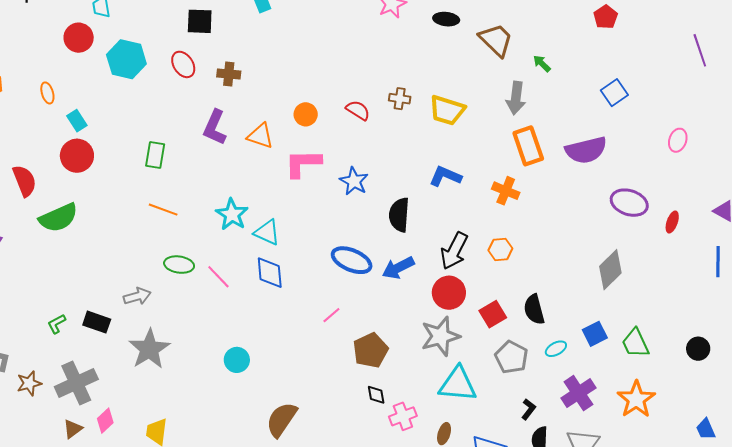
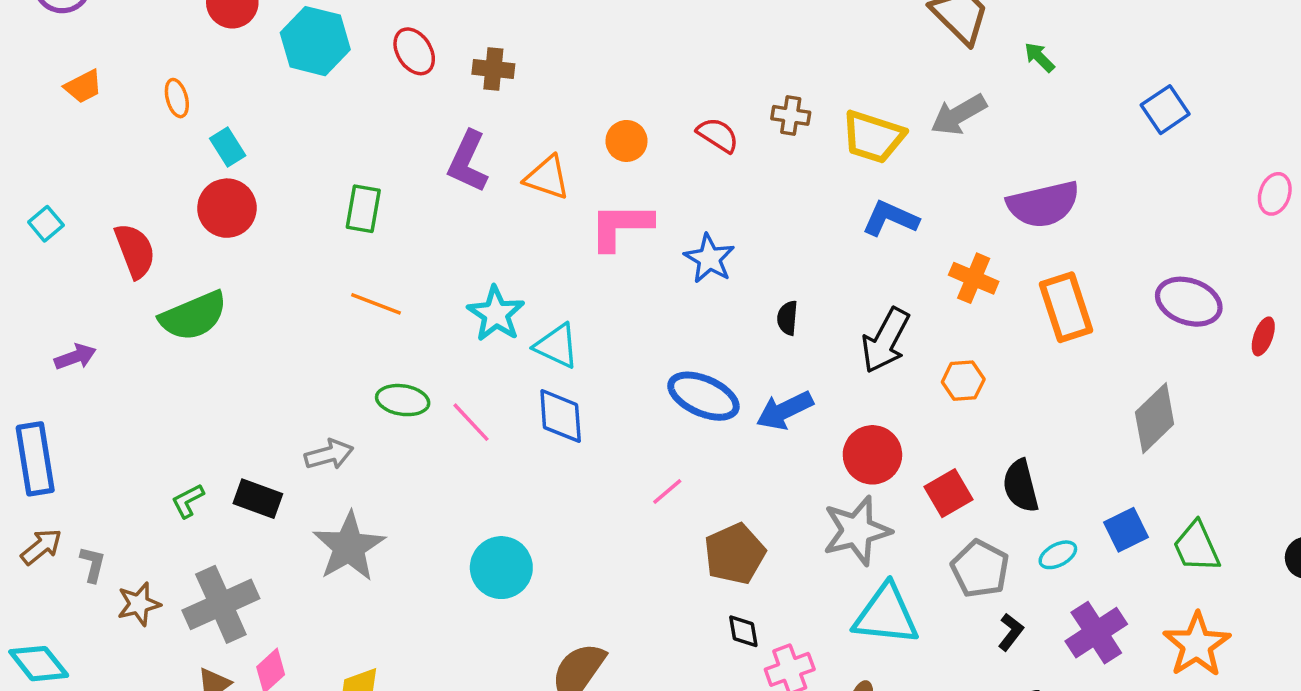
gray arrow: (516, 98) -> (959, 115), moved, turned 52
orange rectangle: (528, 146) -> (1066, 307), moved
purple semicircle: (586, 150) -> (1043, 204), moved
blue L-shape: (445, 176) -> (890, 218), moved
black semicircle: (399, 215) -> (787, 318), size x0.6
black arrow: (454, 251) -> (886, 340), moved
cyan circle: (237, 360) -> (501, 568), size x1.4
black L-shape: (529, 409) -> (1011, 632), moved

